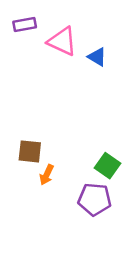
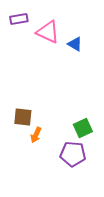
green square: (108, 166) -> (83, 128), turned 30

